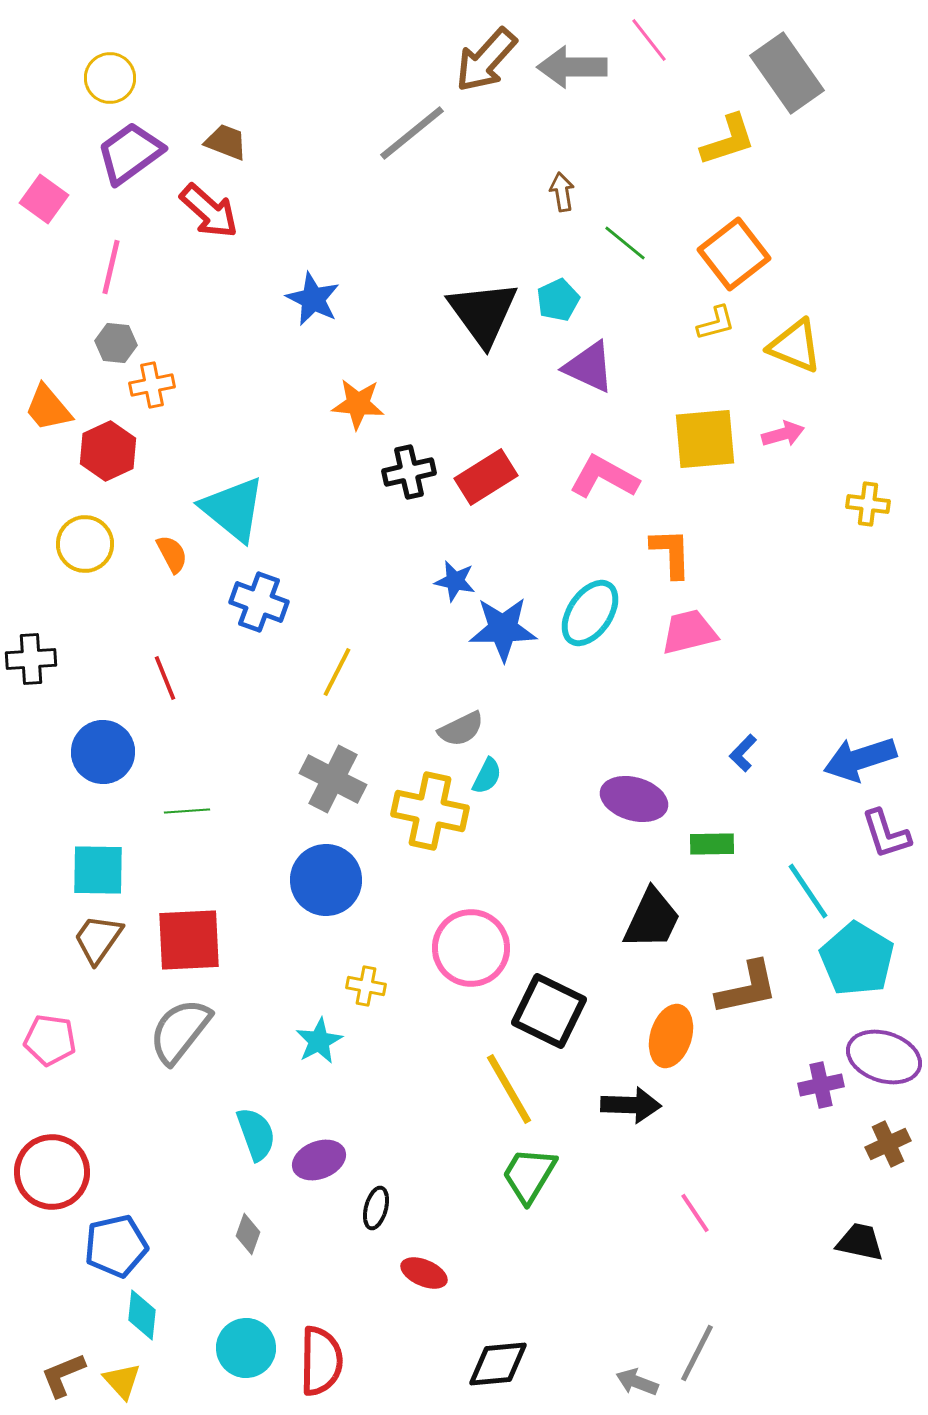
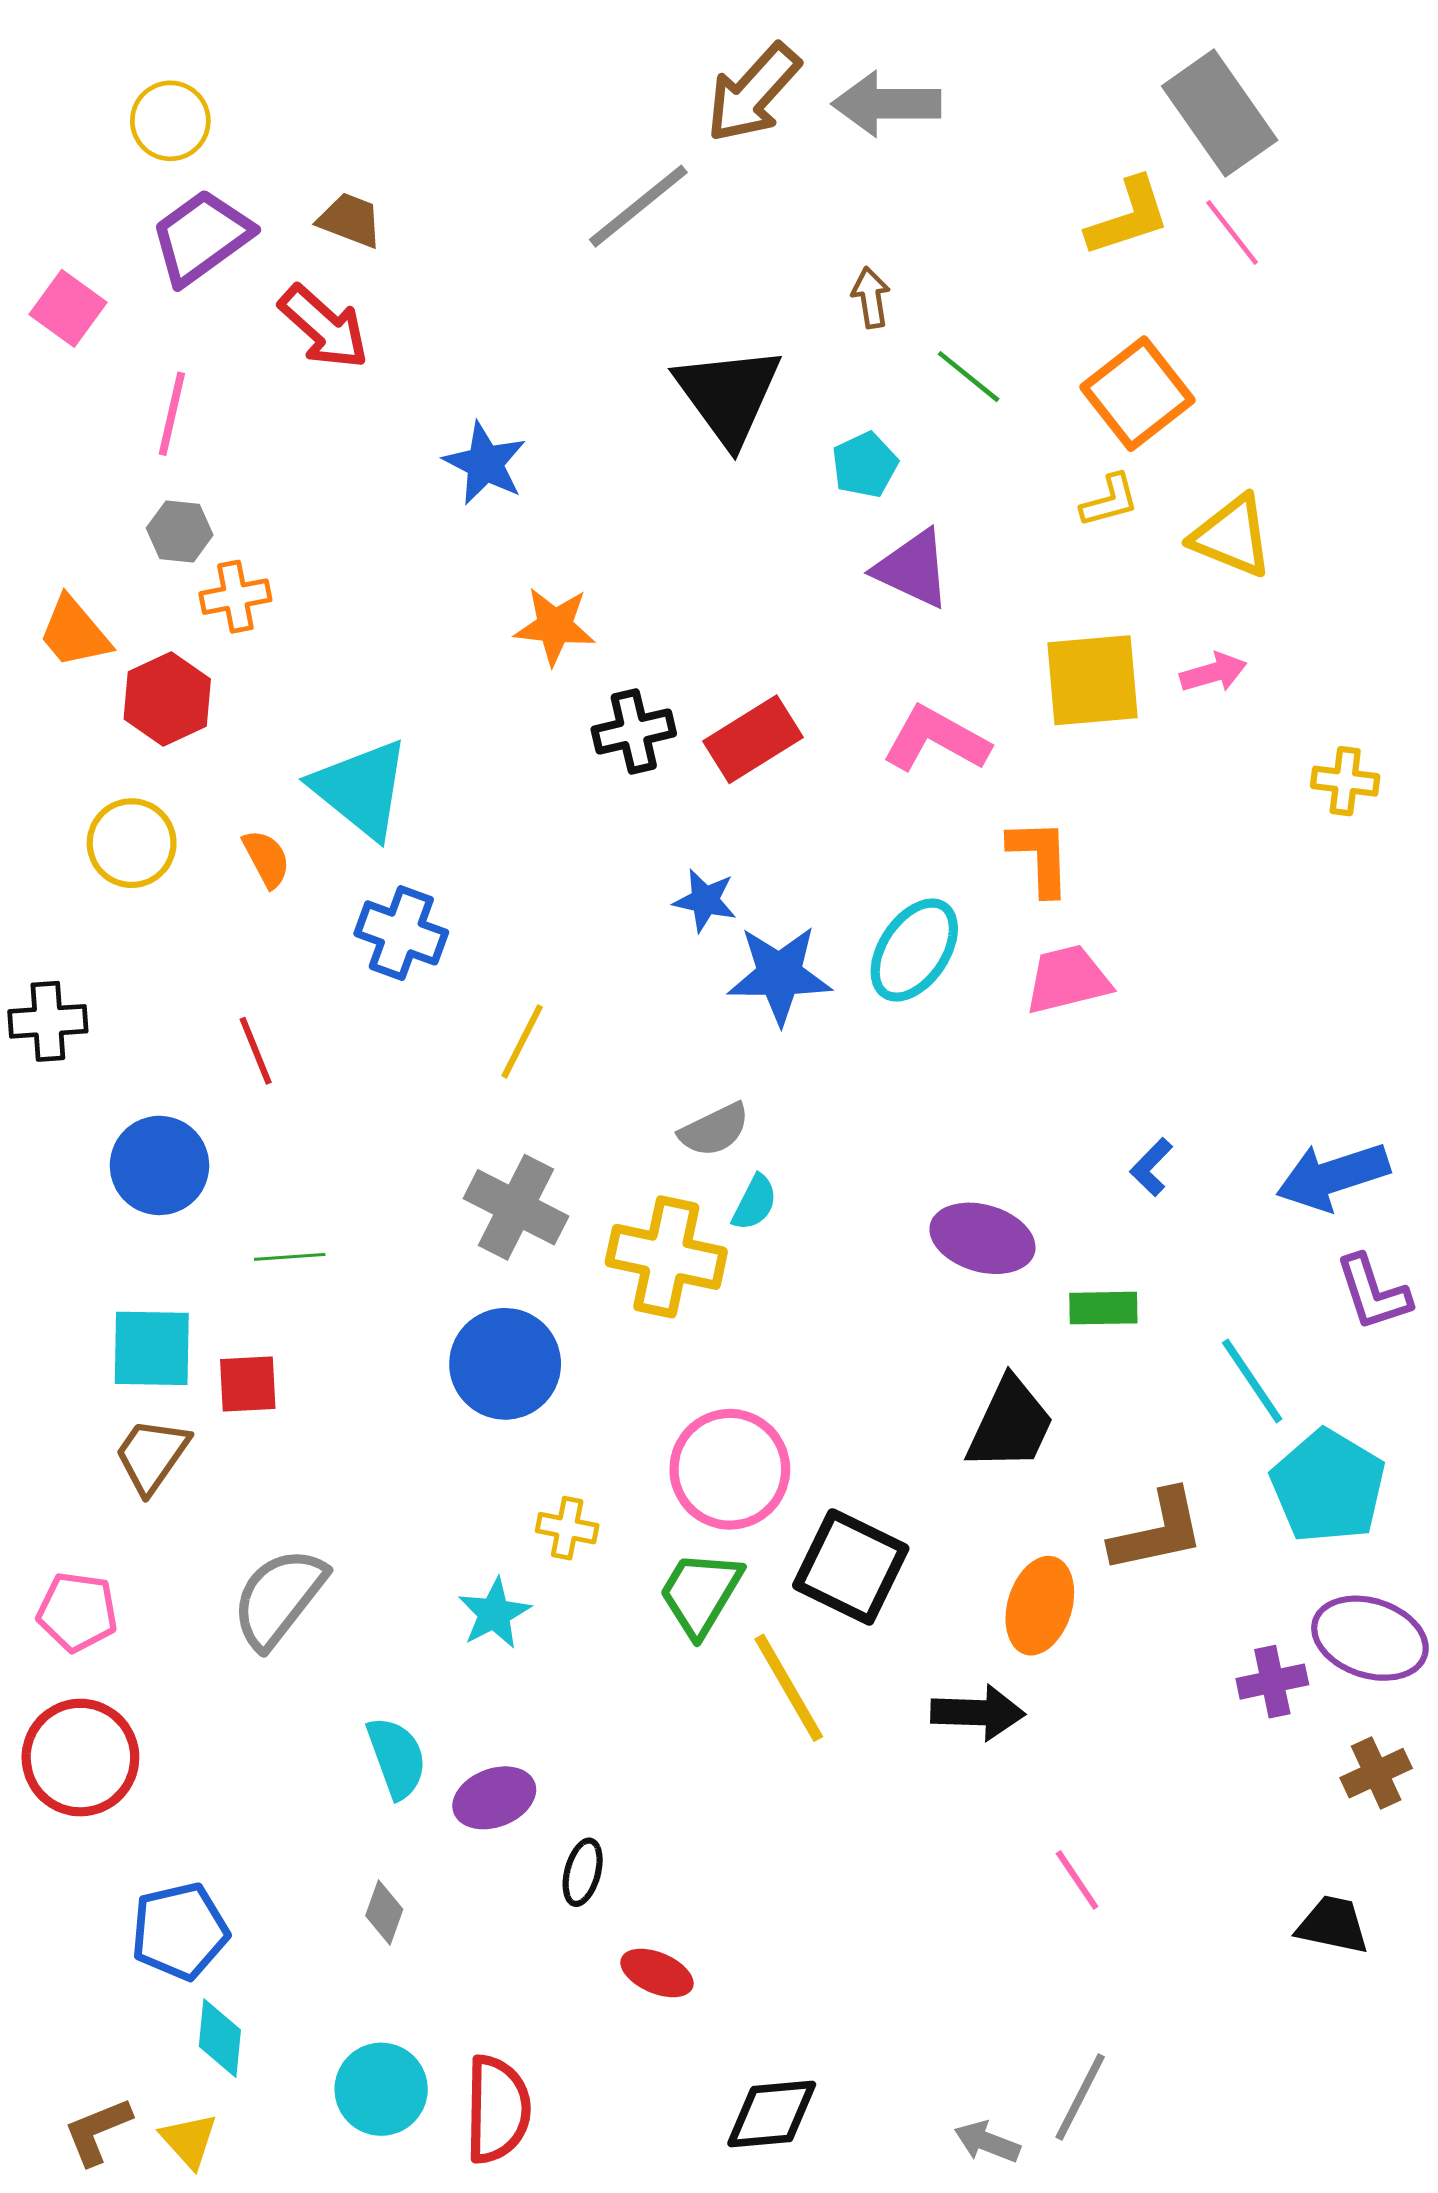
pink line: (649, 40) -> (1232, 232), moved
black triangle: (483, 313) -> (728, 395), moved
red square: (189, 940) -> (248, 1384), moved, size x0.6
red circle: (52, 1172) -> (80, 1758), moved
green trapezoid: (529, 1175) -> (700, 1593), moved

